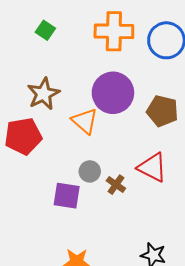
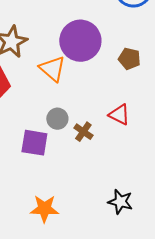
brown pentagon: (162, 111) -> (129, 59), size x0.7
red triangle: (152, 167) -> (119, 115), size x0.7

